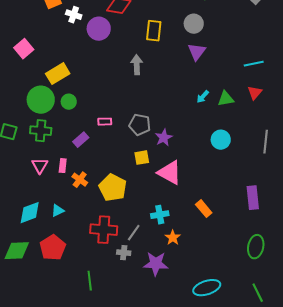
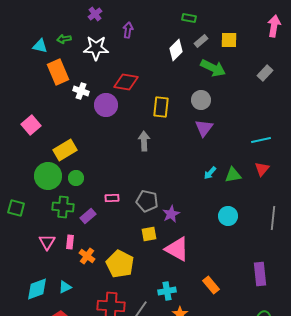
green cross: (41, 131) -> (63, 207), moved

